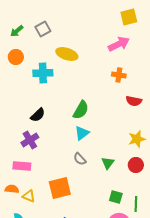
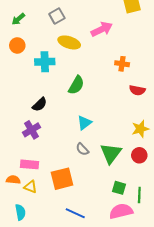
gray square: (43, 29) -> (57, 16), moved
pink arrow: (119, 44) -> (102, 29), moved
green semicircle: (81, 110) -> (76, 85), moved
green triangle: (108, 163) -> (111, 153), size x1.6
pink rectangle: (22, 166) -> (29, 164), moved

